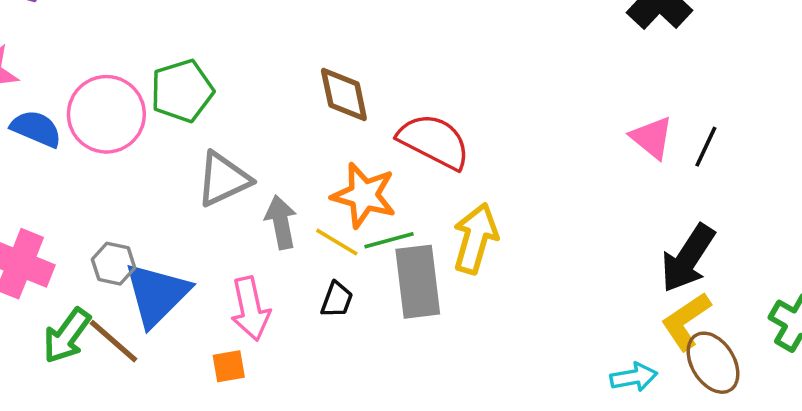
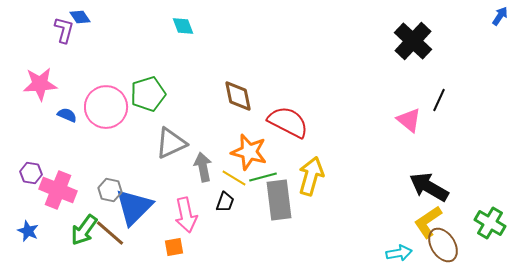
blue semicircle: (36, 129) -> (67, 115), size x0.7
black line: (706, 147) -> (439, 100), moved
black arrow: (688, 258) -> (429, 187), turned 87
black trapezoid: (337, 300) -> (225, 202), moved

